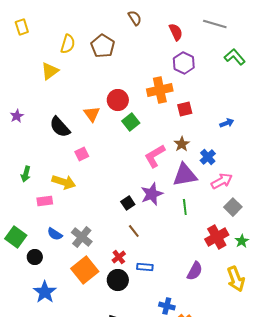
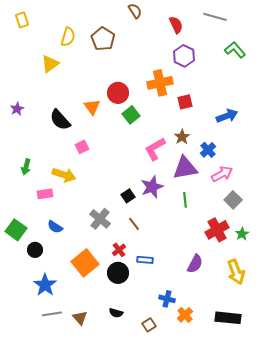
blue arrow: (227, 123) -> (227, 116), size x1.5
gray cross: (82, 237) -> (100, 219), moved

